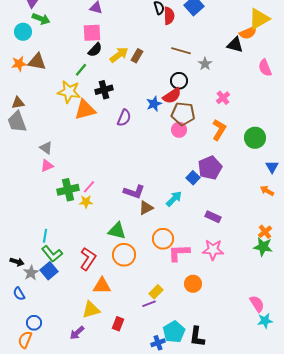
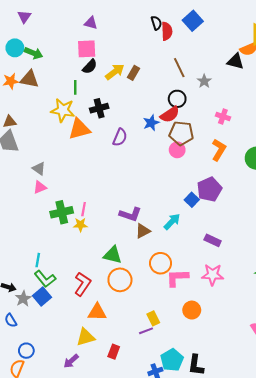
green arrow: (41, 19) -> (34, 53), moved
brown line: (181, 51) -> (179, 68), turned 48
green line: (81, 70) -> (75, 87), turned -40
pink cross: (223, 98) -> (223, 117), turned -32
pink line: (89, 187) -> (84, 209), turned -32
yellow rectangle: (156, 292) -> (153, 318), turned -72

